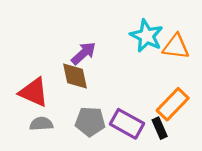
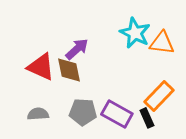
red triangle: (34, 92) -> (41, 67), moved

